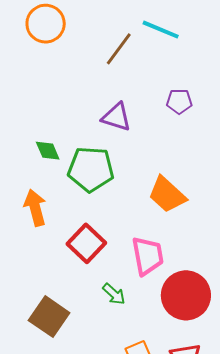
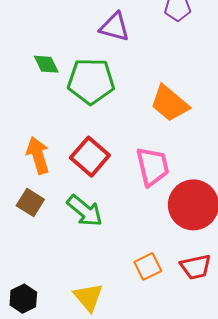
orange arrow: (35, 208) -> (38, 155), moved
green arrow: (114, 294) -> (85, 211), moved, size x1.5
brown square: (49, 317) -> (30, 203), moved, size x0.7

